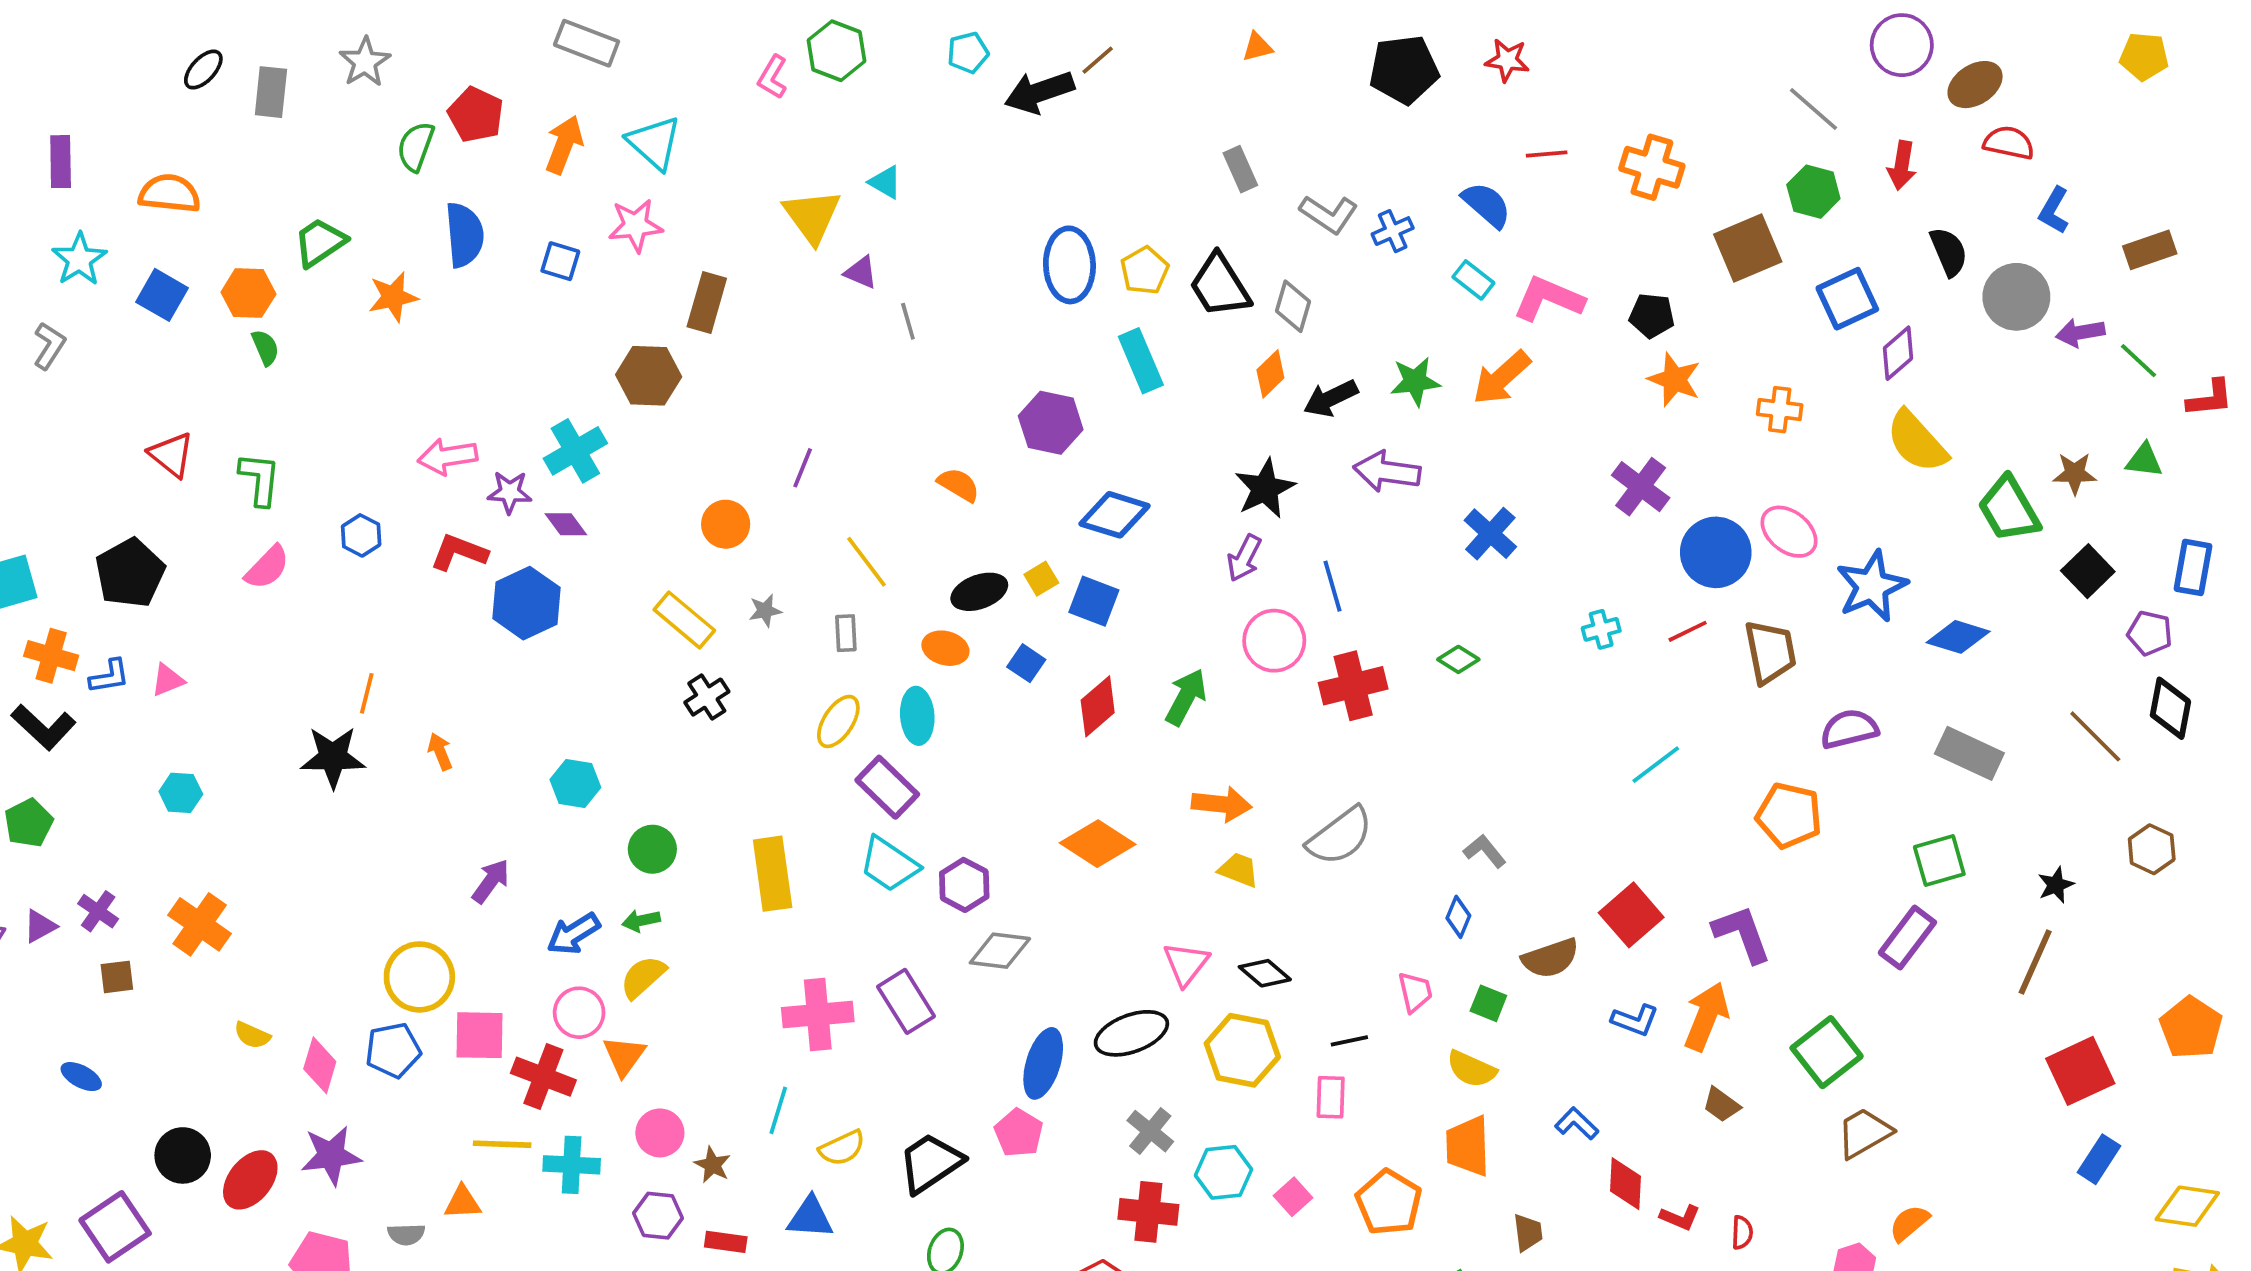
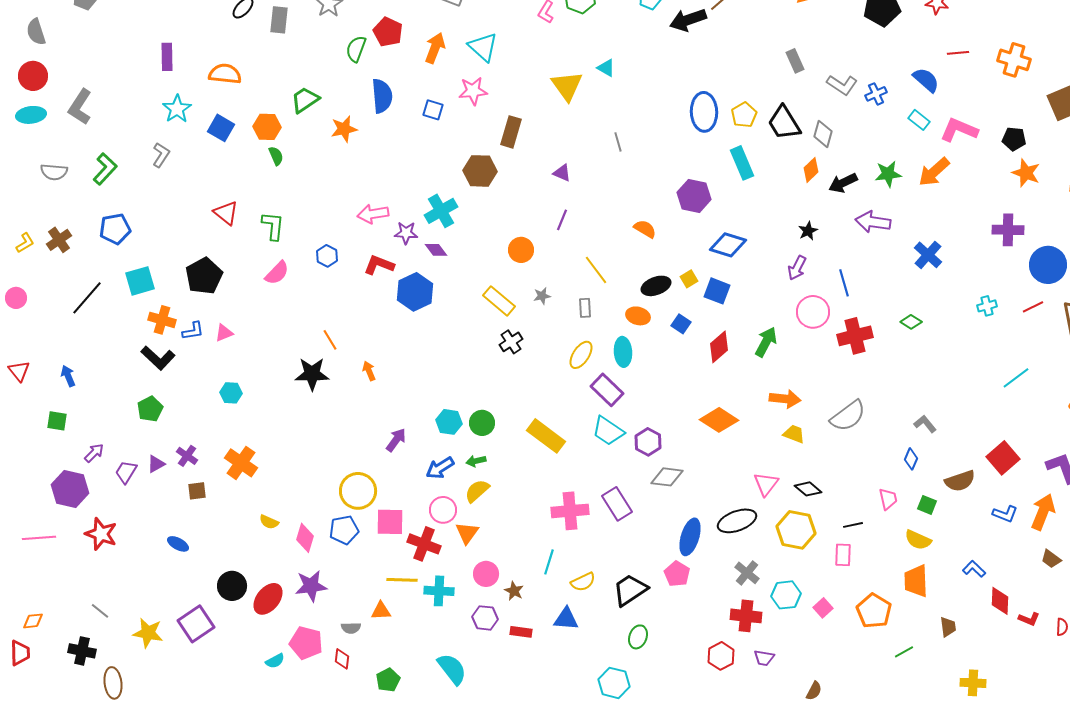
purple triangle: (861, 272) -> (562, 173), moved
purple cross: (1641, 487) -> (1008, 230), turned -36
black star: (1265, 488) -> (808, 231), size x0.6
orange line: (367, 693) -> (330, 340), turned -45
cyan hexagon: (575, 783) -> (449, 422), moved
yellow rectangle: (773, 874) -> (546, 436), turned -45

